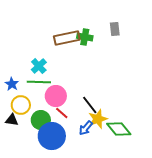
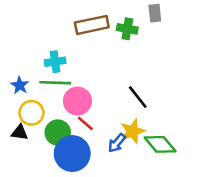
green cross: (85, 37) -> (127, 29), moved
cyan cross: (39, 66) -> (55, 62), turned 35
black line: (90, 105) -> (138, 97), moved

